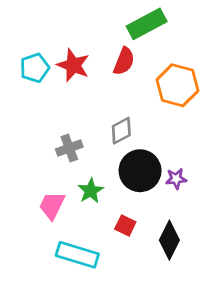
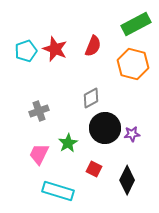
green rectangle: (147, 24) -> (136, 24), moved
gray cross: (69, 148) -> (39, 111), moved

